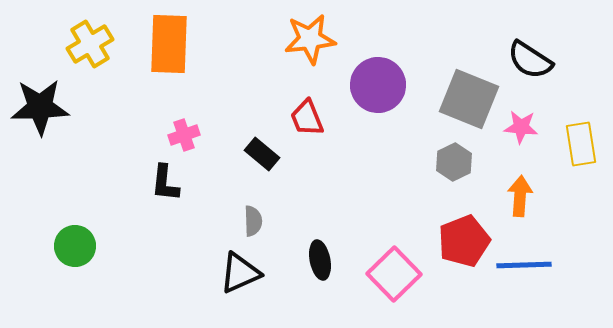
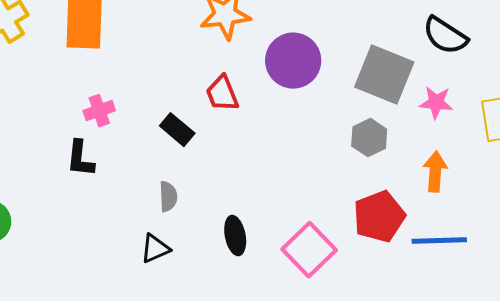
black triangle: (240, 273) -> (155, 249), size x0.7

